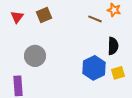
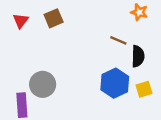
brown line: (95, 19) -> (118, 40), moved
gray circle: (35, 56) -> (43, 84), moved

